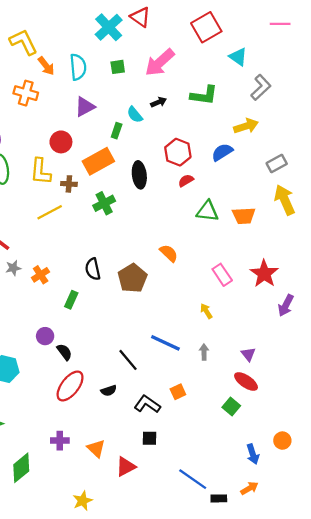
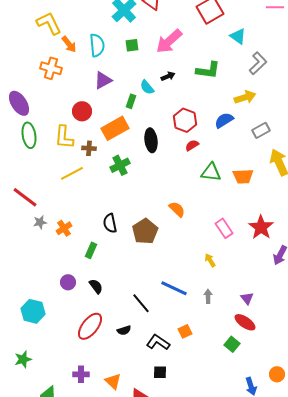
gray rectangle: (277, 164) -> (261, 130), moved
black semicircle: (64, 352) -> (96, 286), moved

